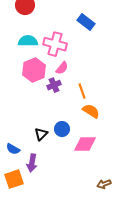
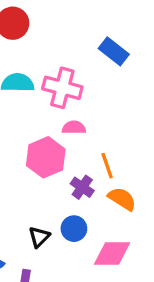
pink semicircle: (62, 68) -> (74, 128), turned -128
pink hexagon: (34, 70) -> (46, 157), moved
purple cross: (54, 85) -> (82, 187), moved, turned -32

